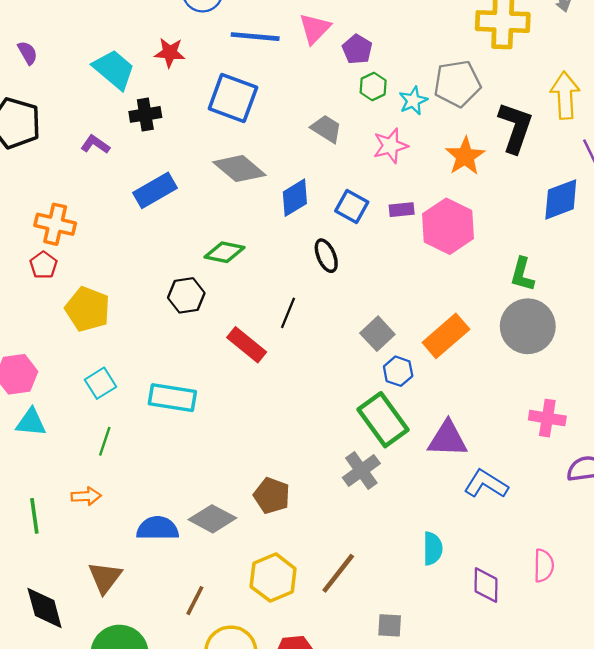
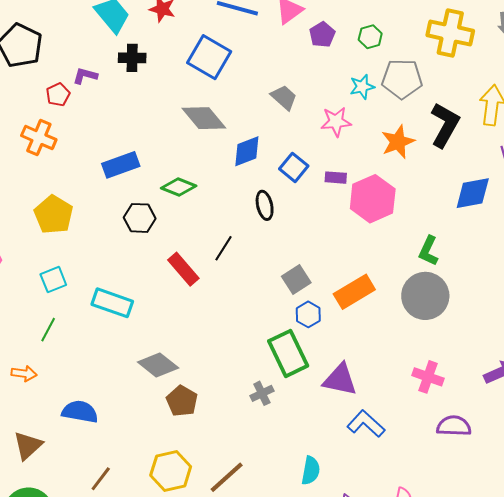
green hexagon: (373, 86) -> (370, 37), moved
purple L-shape: (95, 144) -> (85, 76), turned -30
blue rectangle: (155, 190) -> (121, 165), moved
red pentagon: (43, 265) -> (58, 95), moved
gray cross: (361, 470) -> (262, 393), size x0.7
gray diamond: (212, 519) -> (158, 365), moved

